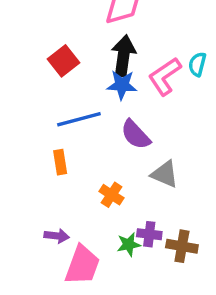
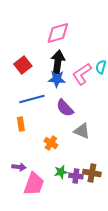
purple cross: (149, 234) -> (76, 176), moved

